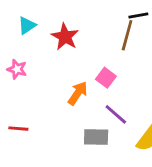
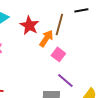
brown line: (127, 35) -> (59, 24), moved
orange arrow: (78, 93) -> (46, 38), moved

